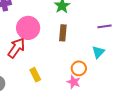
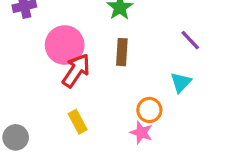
purple line: (105, 26) -> (190, 40), turned 56
red arrow: (16, 48) -> (76, 70), moved

